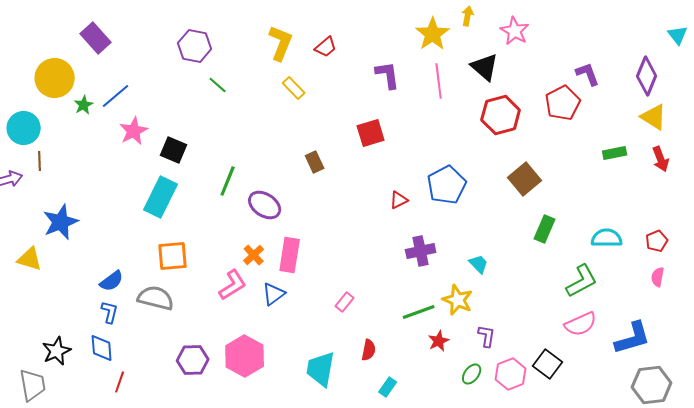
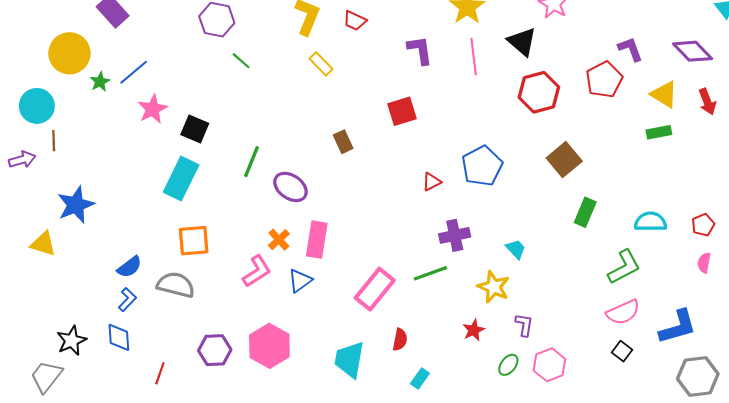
red trapezoid: (326, 47) -> (355, 21), turned 65
purple diamond: (647, 76) -> (693, 51), turned -66
yellow triangle: (654, 117) -> (664, 94), moved
red arrow: (661, 159) -> (707, 102), moved
pink rectangle: (345, 302) -> (375, 289), size x2.0
blue L-shape: (110, 312) -> (127, 300), turned 30
green line: (419, 312) -> (430, 273), moved
black square: (548, 364) -> (622, 351), moved, size x0.7
red line: (120, 382) -> (160, 373), moved
gray trapezoid: (33, 385) -> (46, 376), turned -132

